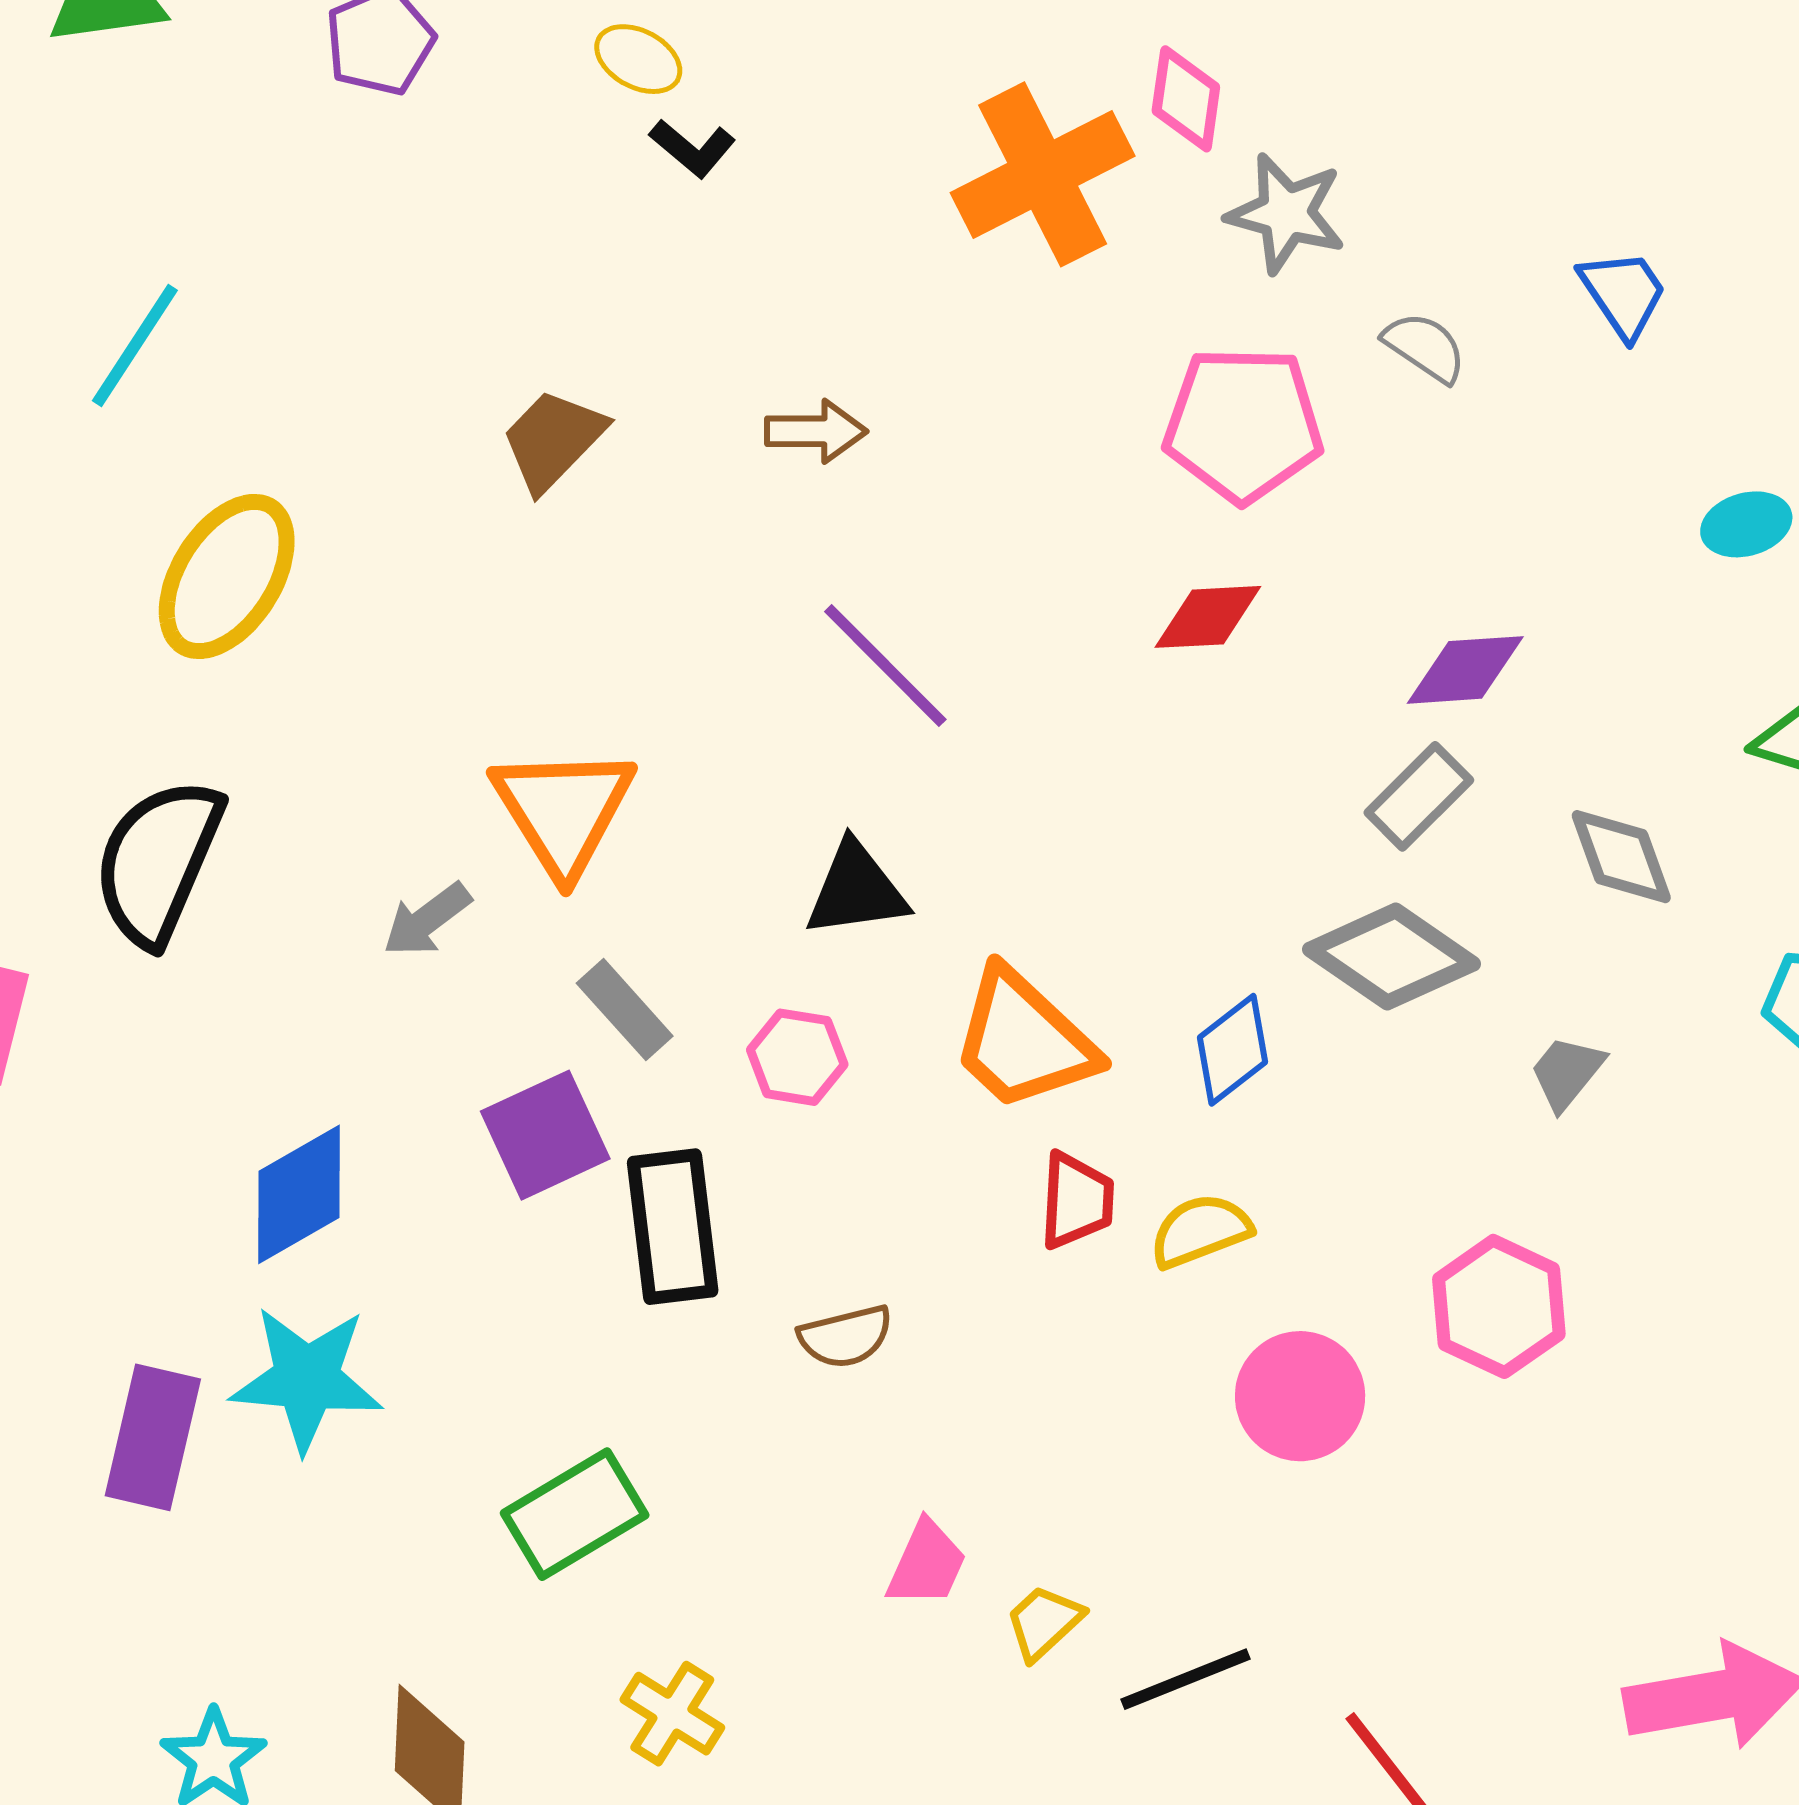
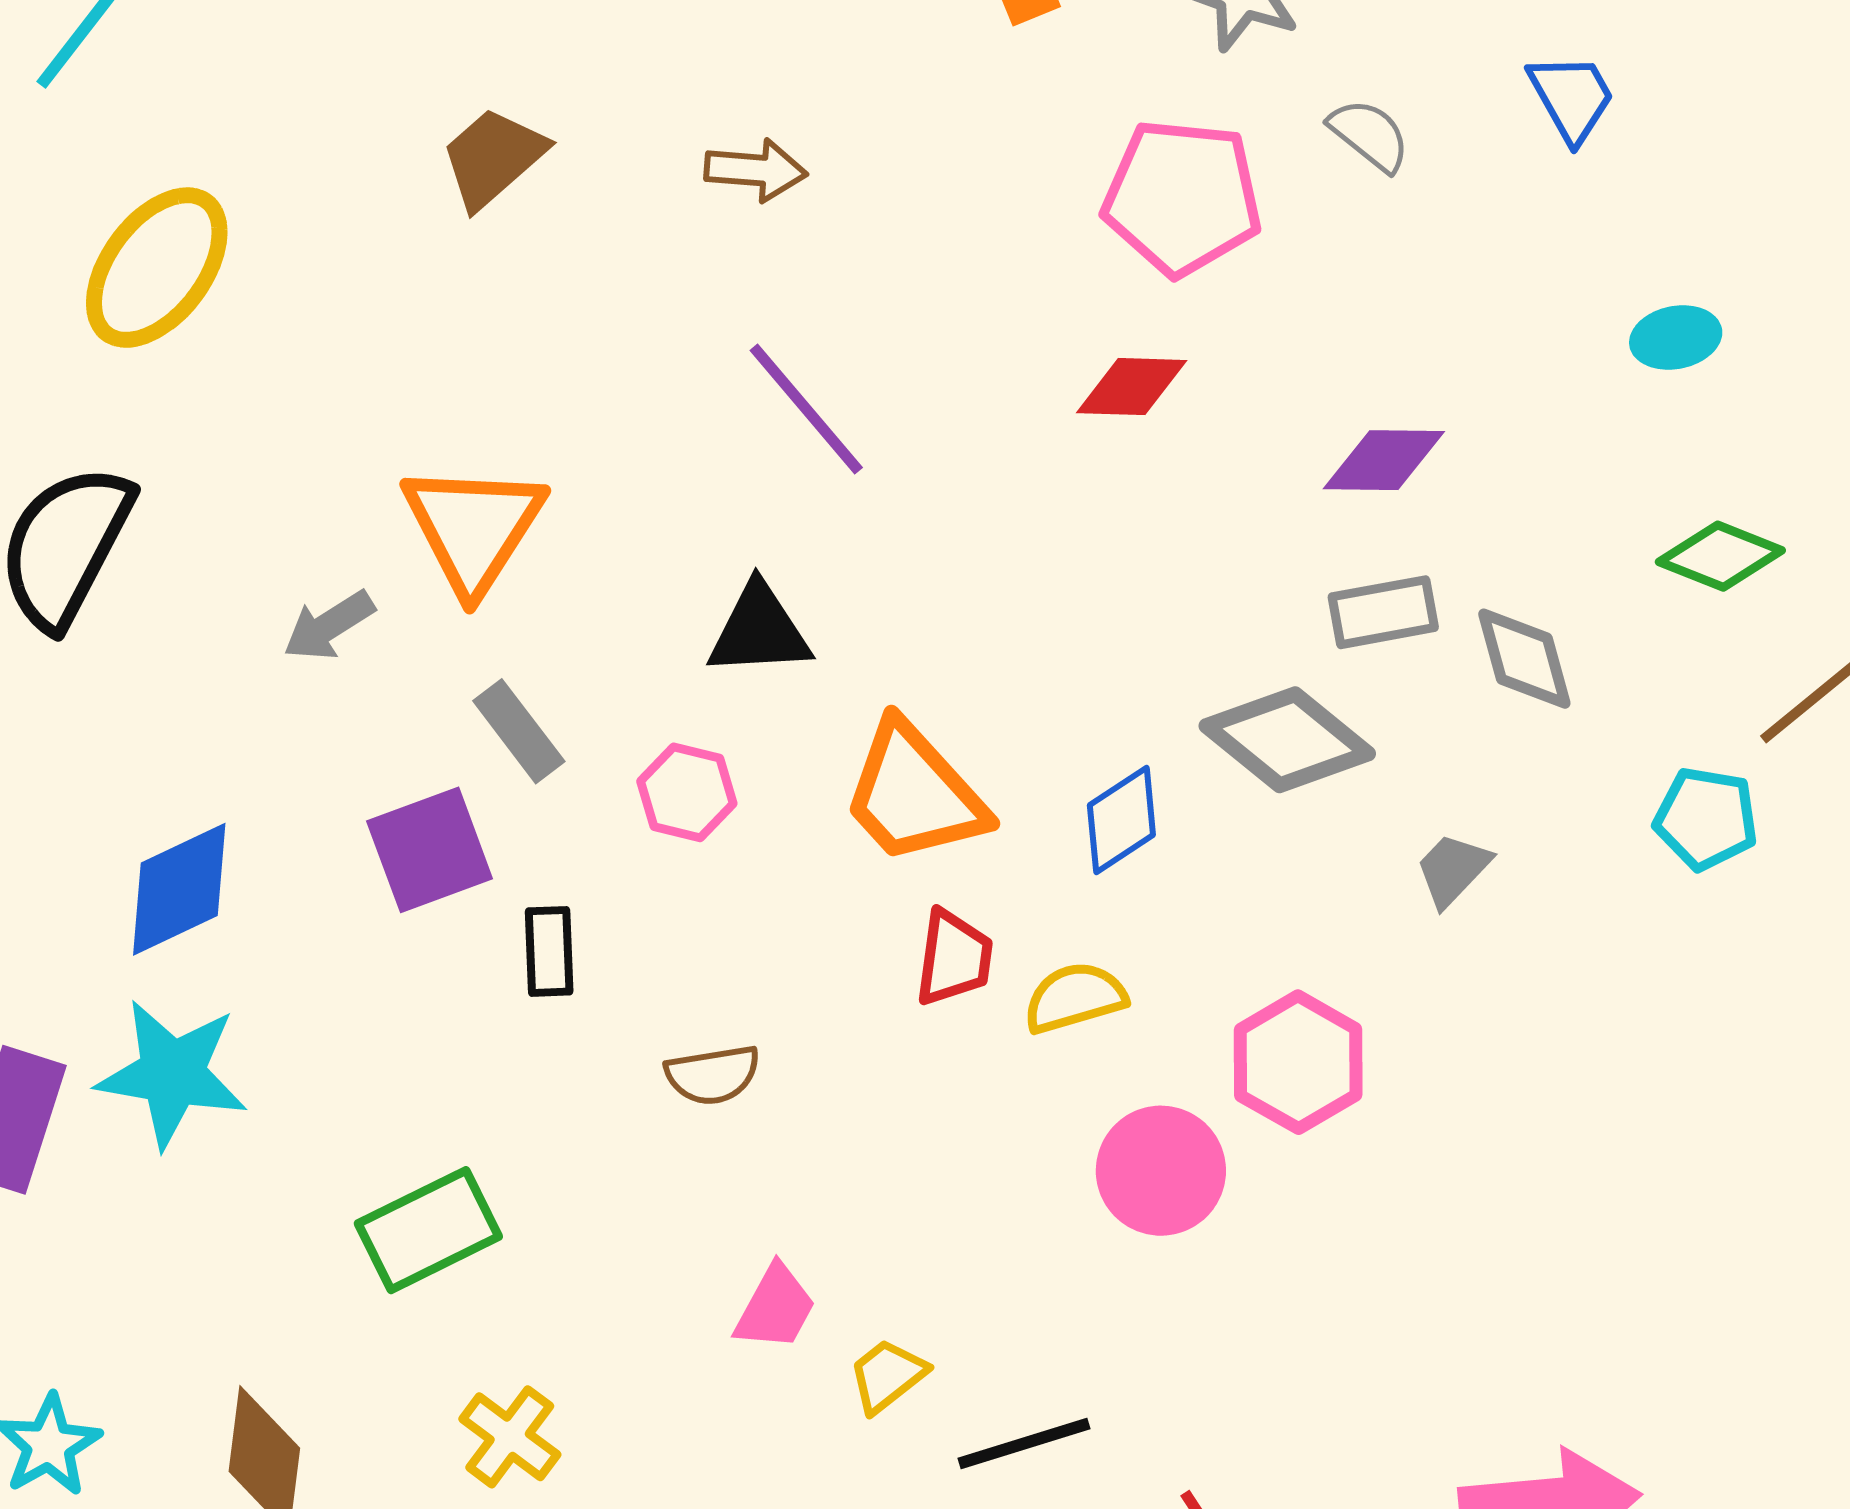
gray rectangle: (1419, 796) -> (1383, 612), moved, turned 30
black rectangle: (673, 1227) -> (549, 951), size x0.6
pink hexagon: (1499, 1306) -> (1298, 1062), moved

